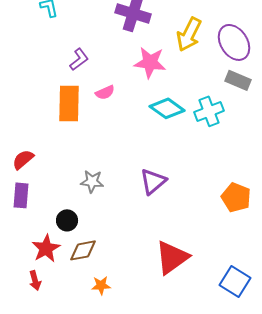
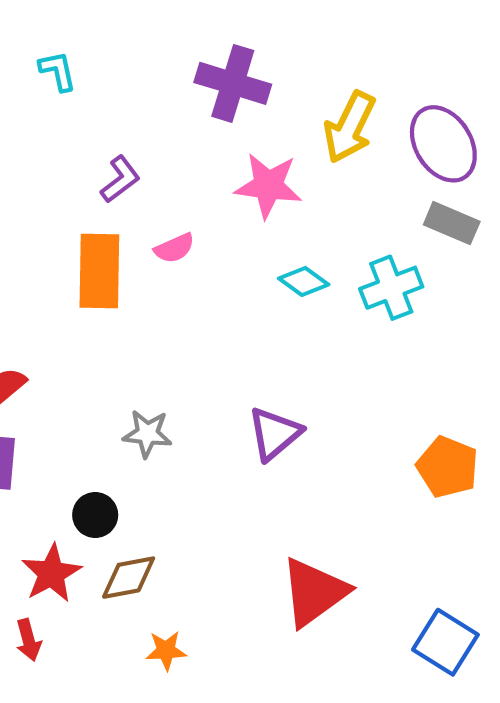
cyan diamond: (167, 108) -> (304, 281), size x0.7

